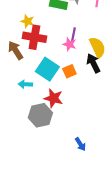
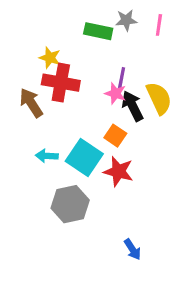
black arrow: (93, 63) -> (132, 106), moved
cyan square: (47, 69) -> (84, 157), moved
orange square: (69, 71) -> (115, 136), turned -32
red star: (53, 98) -> (118, 171), moved

